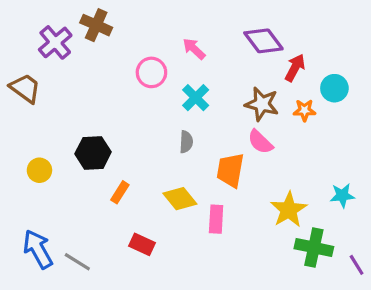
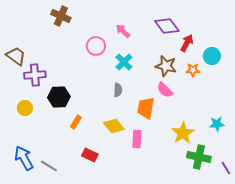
purple cross: (55, 42) -> (35, 75), moved, turned 35

